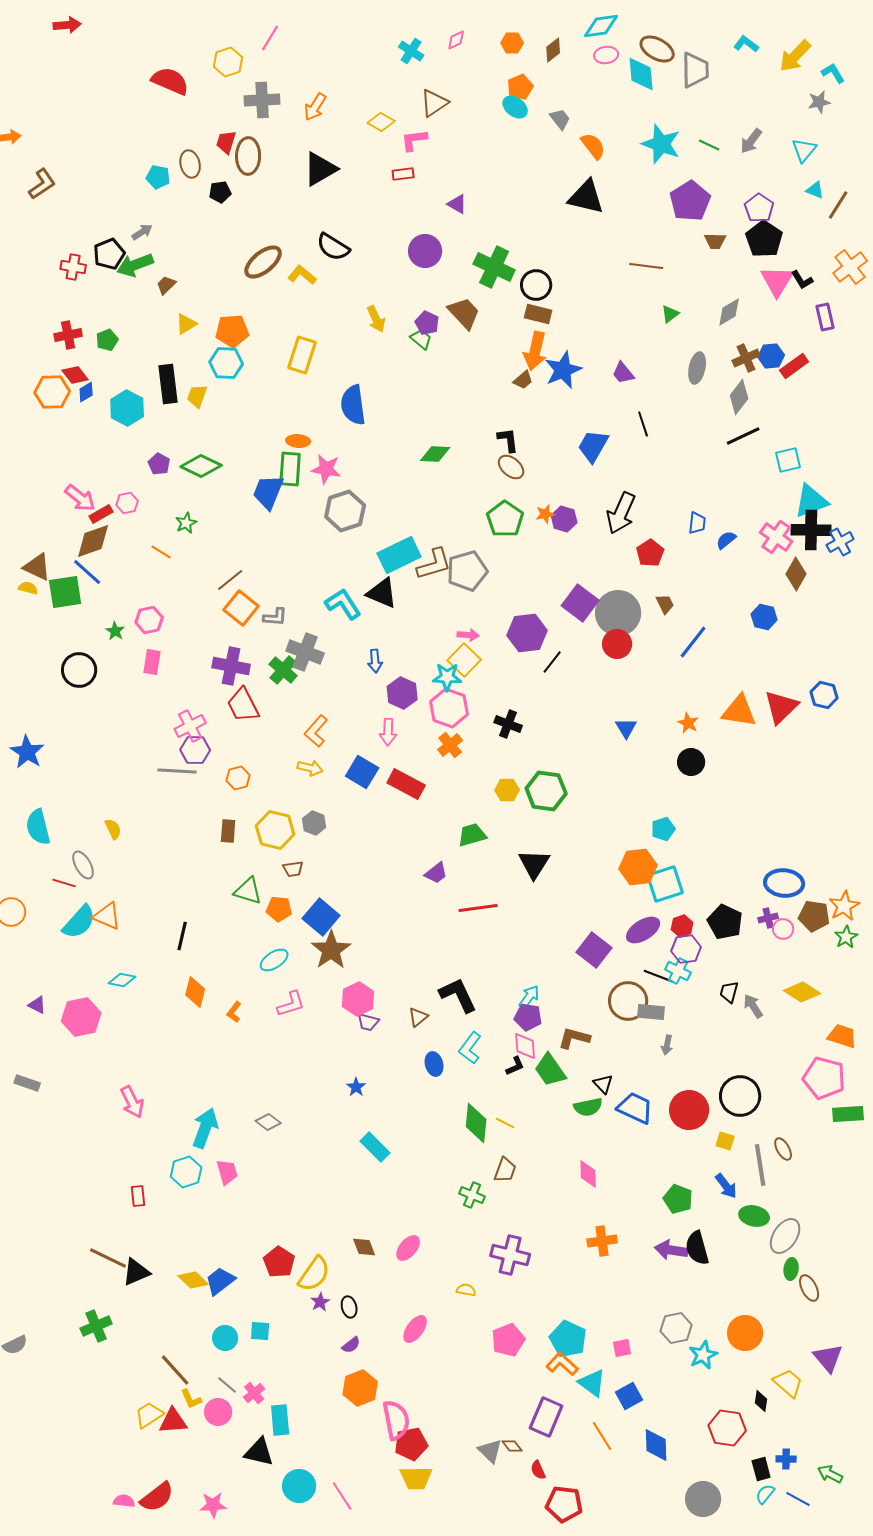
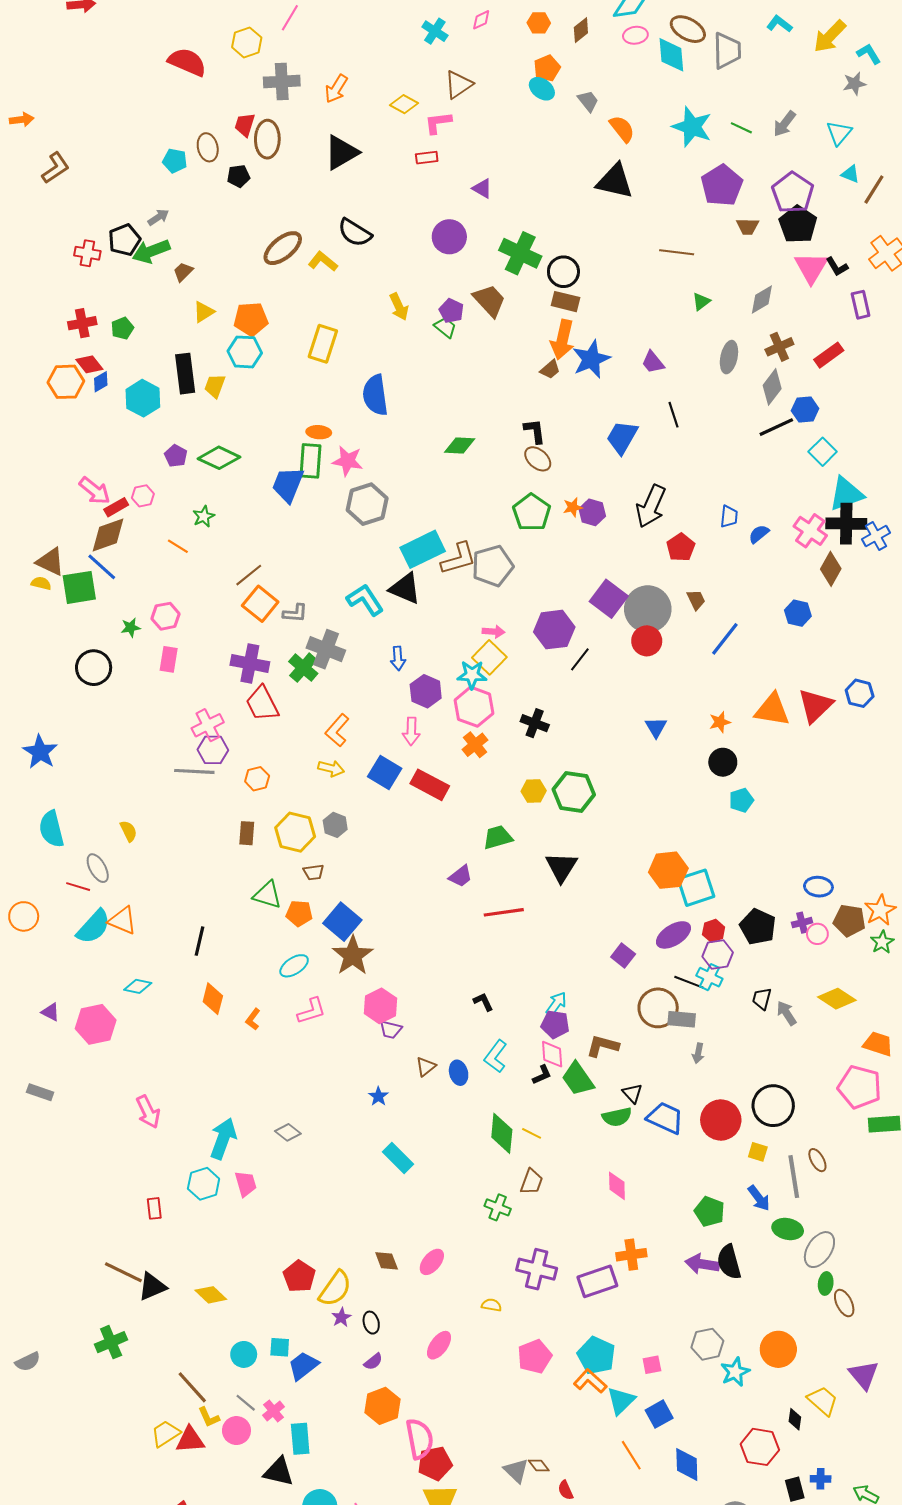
purple pentagon: (759, 208) -> (793, 193), size x1.4
blue hexagon: (771, 356) -> (805, 410), moved
cyan square: (788, 460) -> (823, 452), turned -32
green star: (115, 631) -> (131, 628), turned 30
orange star: (688, 723) -> (720, 722), turned 30
cyan pentagon: (663, 829) -> (741, 800), moved
blue ellipse: (784, 883) -> (818, 887), size x0.7
purple square: (594, 950) -> (623, 955), size x0.7
black L-shape: (458, 995) -> (483, 1002), size x0.5
brown triangle: (418, 1017) -> (426, 1067), moved
blue trapezoid: (220, 1281) -> (303, 1366), moved
cyan triangle: (592, 1383) -> (621, 1401), turned 40
purple rectangle: (546, 1417) -> (597, 1281), moved, turned 48

